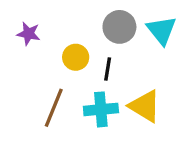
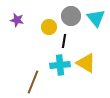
yellow circle: (76, 57) -> (49, 27), moved
brown line: (54, 108) -> (33, 82), moved

